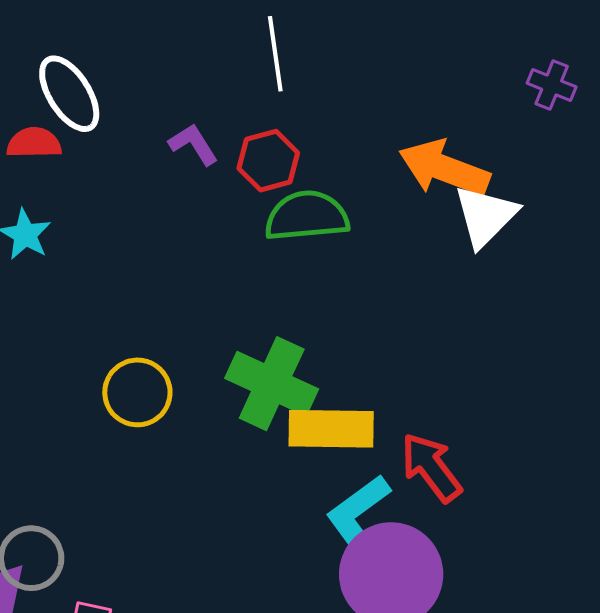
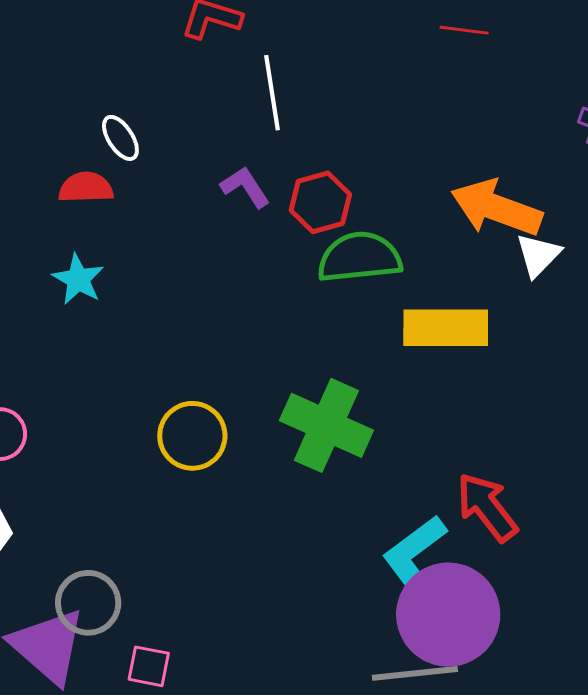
white line: (275, 54) -> (272, 93), moved
white ellipse: (69, 94) -> (120, 138), size x0.6
white triangle: (485, 216) -> (538, 255), size x0.7
yellow rectangle: (331, 429) -> (446, 328), moved

